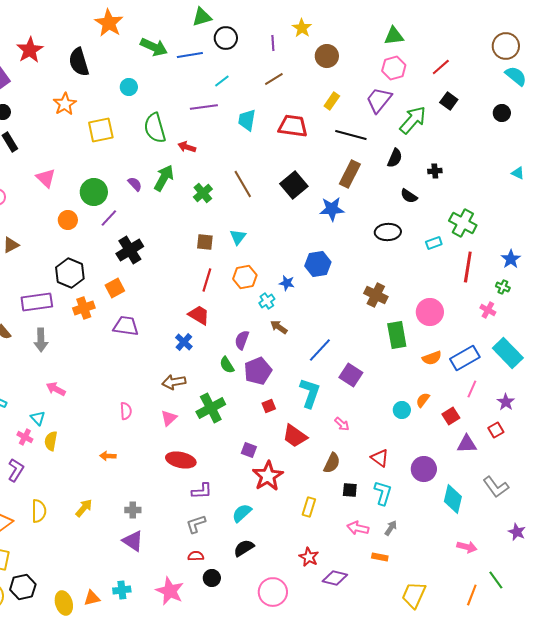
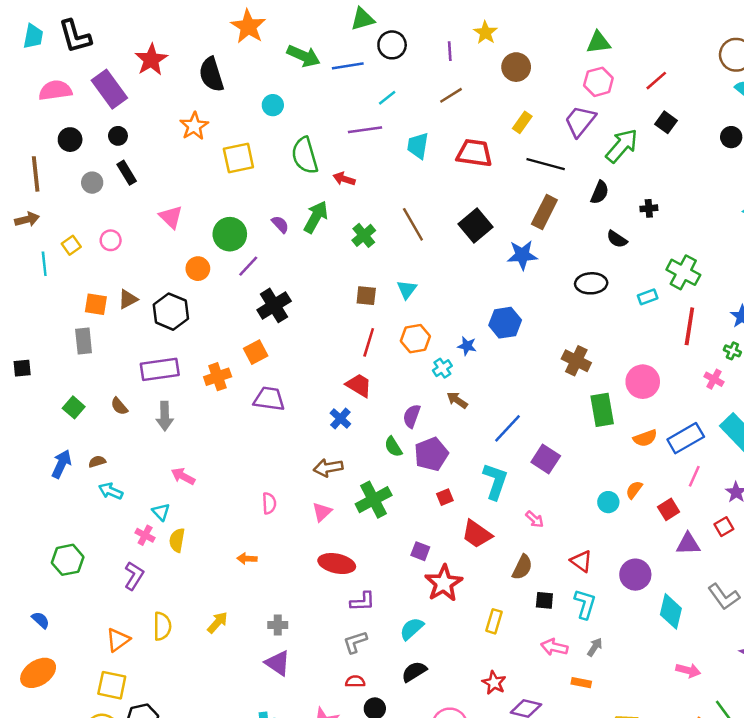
black hexagon: (70, 273) -> (171, 312), moved

